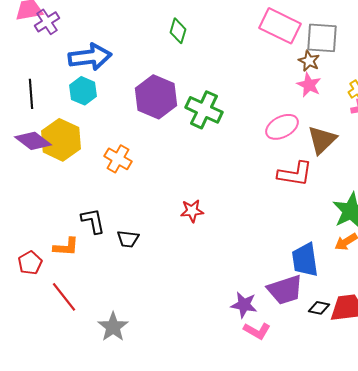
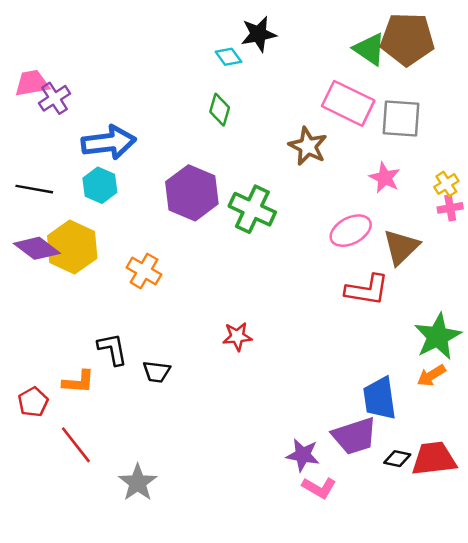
brown star: (309, 61) -> (308, 146), moved, size x1.4
black line: (31, 94) -> (34, 189), turned -76

